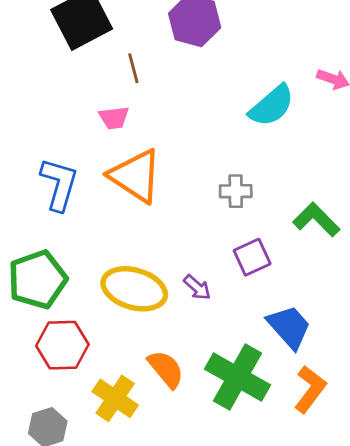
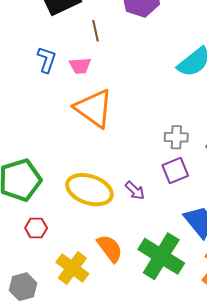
blue L-shape: (59, 184) -> (47, 60), moved, size x0.7
gray cross: (236, 191) -> (176, 137), moved
red hexagon: (62, 345) -> (36, 228), size x0.6

